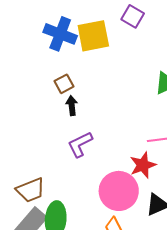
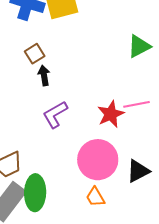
red star: (143, 165) -> (111, 114), moved

